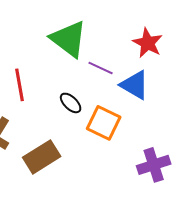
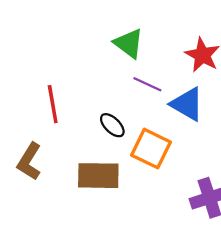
green triangle: (69, 39) -> (129, 43), moved, size x0.7
brown rectangle: (42, 157) -> (98, 176), moved, turned 33

